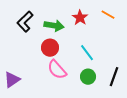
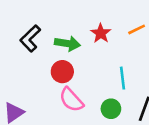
orange line: (108, 15) -> (137, 29), turned -56
cyan line: (87, 53) -> (122, 78), moved, turned 30

